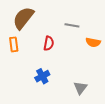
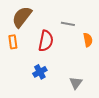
orange semicircle: (93, 42) -> (88, 40), turned -112
red semicircle: (49, 43) -> (46, 41), size x1.5

